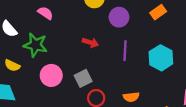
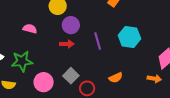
pink semicircle: (45, 13) -> (30, 29), moved
purple circle: (119, 17) -> (71, 25), moved

